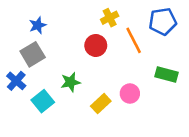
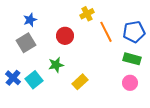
blue pentagon: (163, 21) -> (134, 32), moved
red circle: (96, 45) -> (65, 36), moved
blue cross: (16, 81) -> (13, 78), moved
pink circle: (130, 94) -> (130, 83), moved

